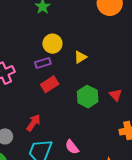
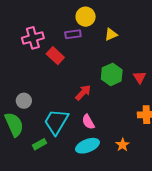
red rectangle: (50, 84) -> (55, 56), moved, turned 66
red arrow: (34, 123) -> (83, 93), moved

